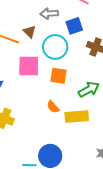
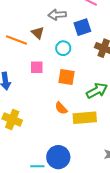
cyan circle: (55, 47) -> (63, 48), size x0.6
pink square: (29, 66) -> (37, 67), size x0.6

